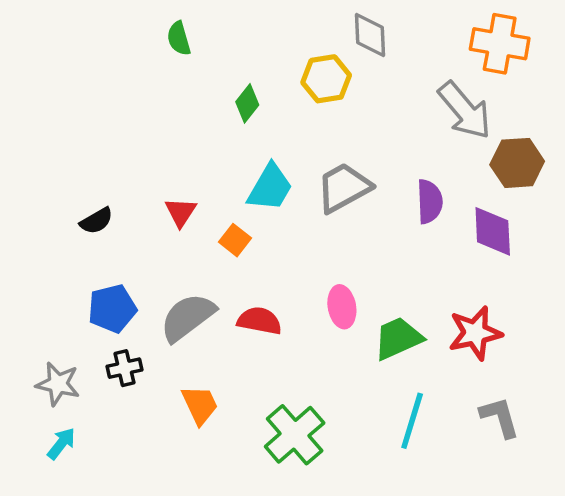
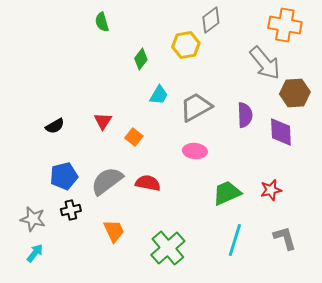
gray diamond: (370, 35) -> (211, 20), turned 56
cyan trapezoid: (270, 188) -> (159, 95), moved, size x0.7
pink ellipse: (342, 307) -> (195, 151), moved, turned -75
red star: (475, 333) -> (271, 190), size x0.7

